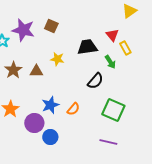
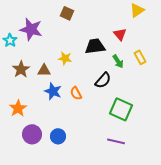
brown square: (51, 26) -> (67, 13), moved
yellow rectangle: (125, 48) -> (140, 57), moved
blue star: (50, 105) -> (53, 91), moved, turned -30
orange semicircle: (73, 109) -> (76, 93), moved, turned 112
purple circle: (34, 123) -> (32, 134), moved

